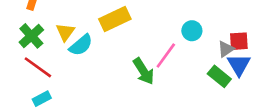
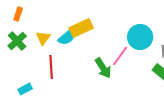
cyan circle: (192, 31) -> (140, 37), size x1.6
cyan semicircle: (81, 45) -> (67, 37), moved
red line: (38, 67) -> (51, 67), moved, turned 50

